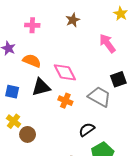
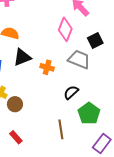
pink diamond: (65, 72) -> (65, 29), moved, turned 55

